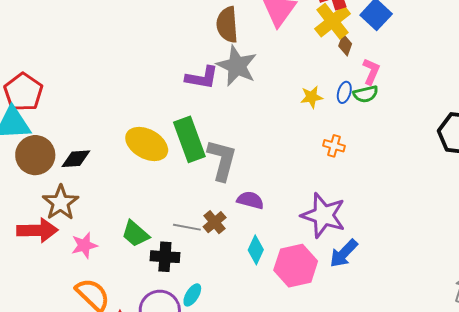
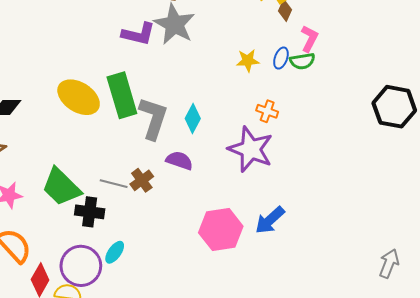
purple star: (323, 215) -> (251, 149), moved
green trapezoid: (135, 234) -> (61, 187), size x1.4
cyan diamond: (256, 250) -> (193, 118), moved

